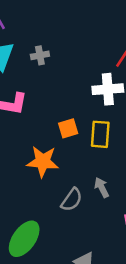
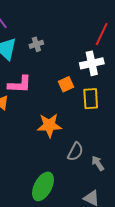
orange square: (68, 128) -> (66, 84), moved
gray arrow: (102, 187) -> (98, 163), moved

